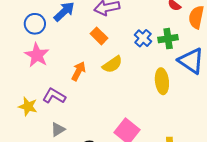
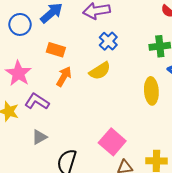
orange rectangle: (99, 36) -> (56, 50), moved, turned -30
blue cross: (143, 38) -> (108, 41), moved
pink star: (37, 55) -> (18, 73), moved

